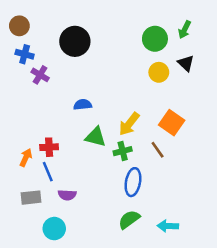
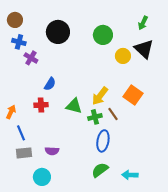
green circle: (155, 39) -> (103, 35), moved
black triangle: (186, 63) -> (144, 49), size x1.5
blue semicircle: (83, 105) -> (50, 84), moved, turned 128
red cross: (49, 147) -> (41, 105), moved
brown line: (158, 150) -> (113, 114), moved
orange arrow: (26, 158) -> (11, 112), moved
blue line: (48, 172) -> (21, 133), moved

